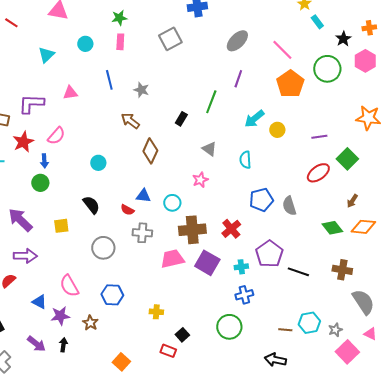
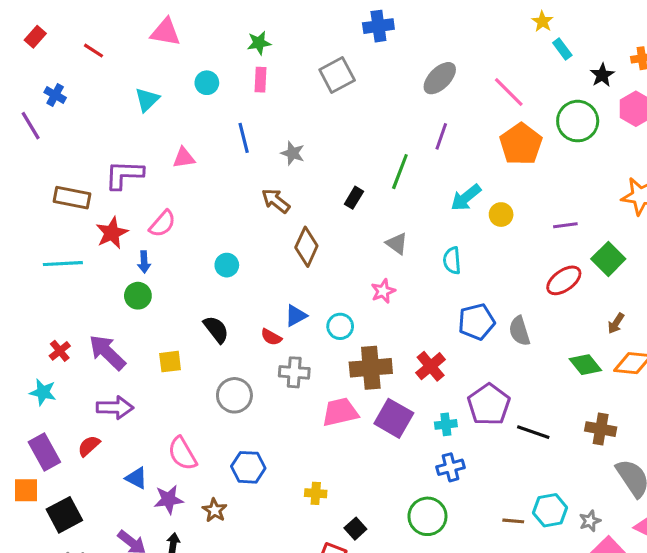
blue triangle: (143, 196) -> (296, 316), turned -35

